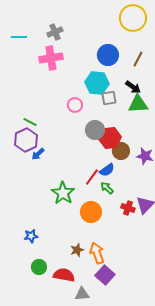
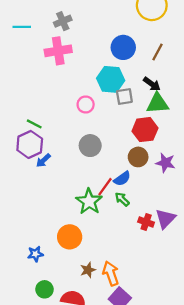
gray circle: (95, 130) -> (90, 146), moved
red hexagon: (110, 138) -> (145, 130), moved
green star: (63, 193) -> (89, 201), moved
orange circle: (91, 212) -> (70, 237), moved

